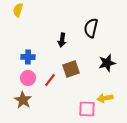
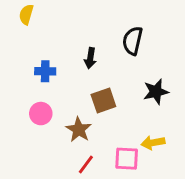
blue cross: (28, 57) -> (45, 71), moved
red line: (50, 80) -> (86, 165), moved
brown star: (23, 100) -> (79, 130), moved

